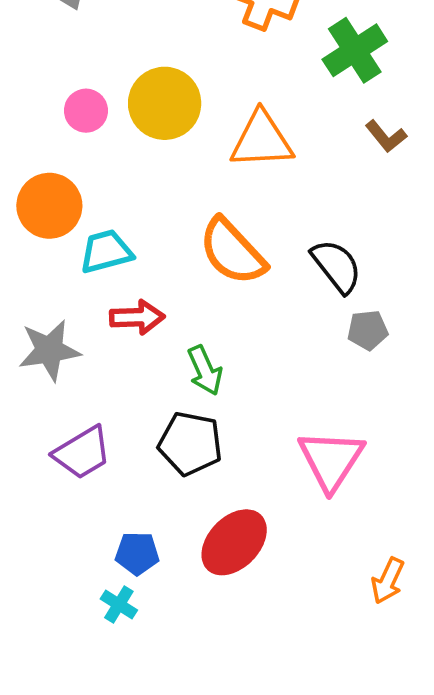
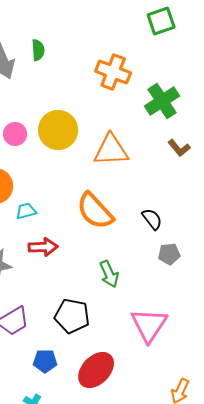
cyan trapezoid: (106, 251) -> (26, 211), size x0.7
black semicircle: (337, 266) -> (152, 219), size x0.7
green arrow: (205, 370) -> (109, 274), moved
blue pentagon: (137, 553) -> (45, 361), moved

